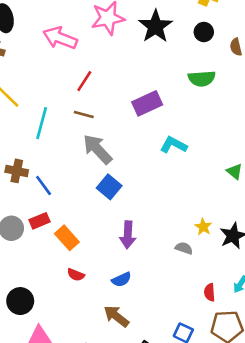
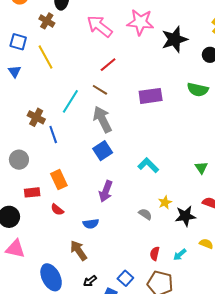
cyan line: (42, 123) -> (70, 101), moved
cyan L-shape: (174, 145) -> (148, 165), moved
red rectangle: (39, 221) -> (32, 192), moved

